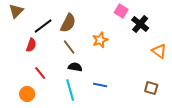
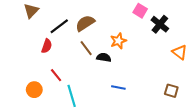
brown semicircle: (68, 23) -> (85, 23), turned -150
black semicircle: (75, 67) -> (104, 57), moved
cyan line: (70, 90) -> (72, 96), moved
orange circle: (27, 94) -> (34, 90), moved

